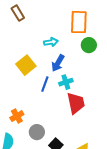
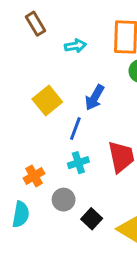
cyan arrow: (51, 42) -> (75, 46), moved
cyan cross: (66, 82) -> (78, 163), moved

